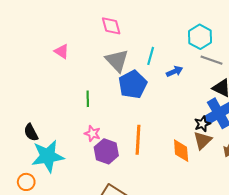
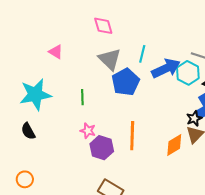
cyan hexagon: (200, 37) -> (188, 73), moved
blue arrow: (175, 71) -> (166, 68), size x1.8
orange diamond: (181, 151) -> (174, 145), turned 65
cyan star: (48, 156) -> (35, 95), moved

